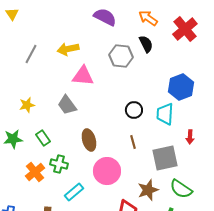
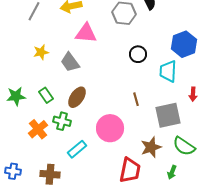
yellow star: (27, 105) -> (41, 52), moved
black circle: (134, 110) -> (138, 54), moved
brown ellipse: (89, 140) -> (77, 97), moved, turned 50

